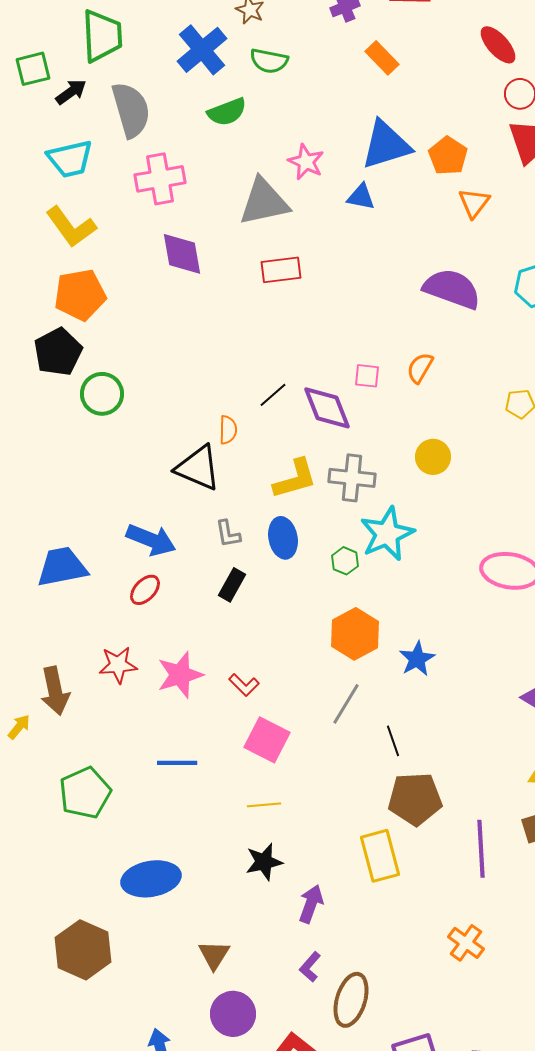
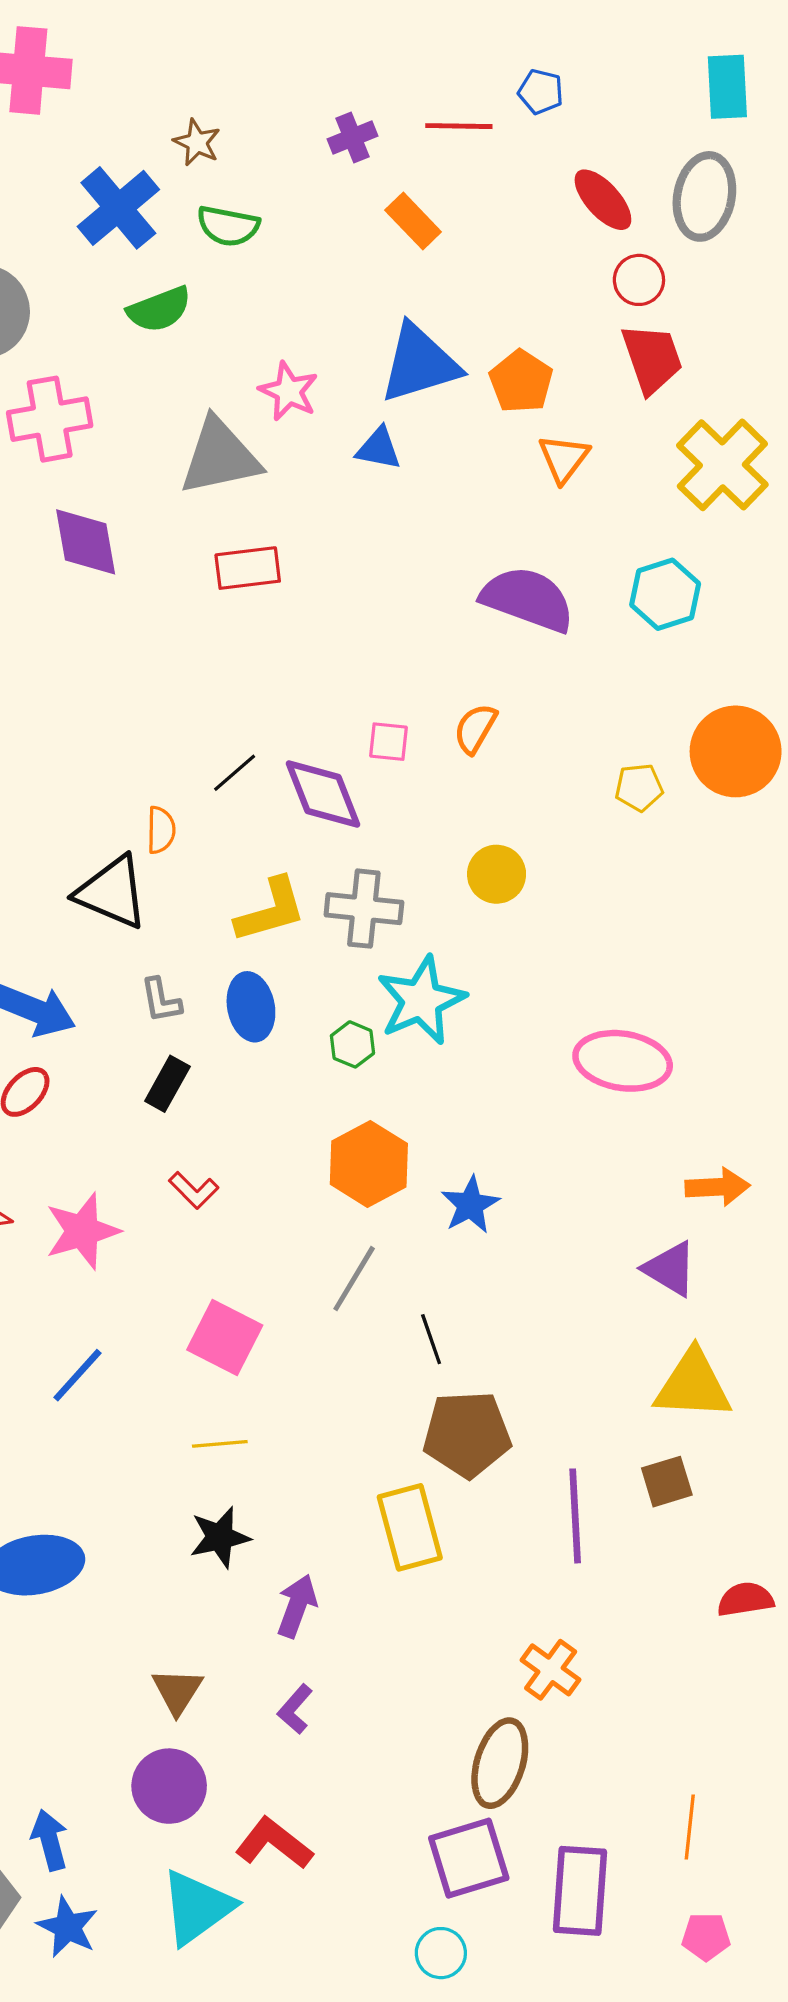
red L-shape: (244, 685) -> (194, 1190), moved
blue line: (177, 763) -> (77, 1375), turned -48
brown triangle: (214, 955) -> (177, 1691), moved
brown ellipse: (351, 1000) -> (500, 1763), moved

